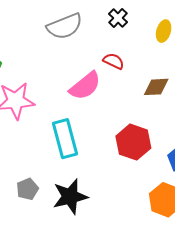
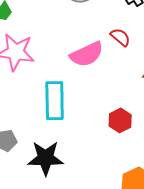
red hexagon: (133, 142) -> (120, 120), size x0.7

